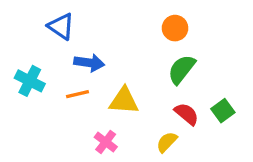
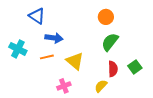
yellow triangle: (124, 101) -> (75, 61), turned 36
red semicircle: (187, 114) -> (113, 69), turned 49
pink cross: (106, 142) -> (64, 86), turned 32

